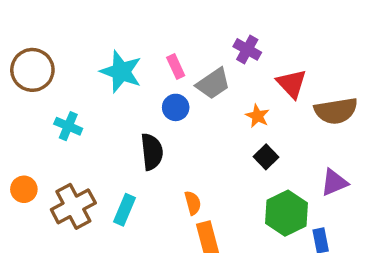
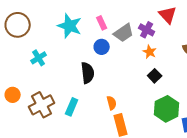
purple cross: (247, 49) -> (147, 30), moved
red triangle: (292, 84) -> (168, 15), moved
cyan cross: (68, 126) -> (39, 58), turned 35

